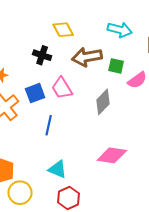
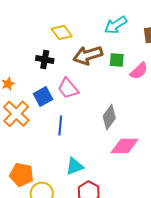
cyan arrow: (120, 30) -> (116, 25), turned 140
gray diamond: (103, 102) -> (109, 117), moved
cyan triangle: (58, 169) -> (75, 166), turned -36

